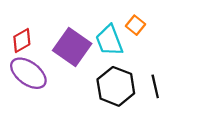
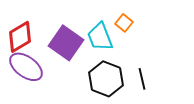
red diamond: (22, 40) -> (20, 37), size x1.4

